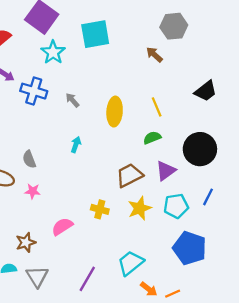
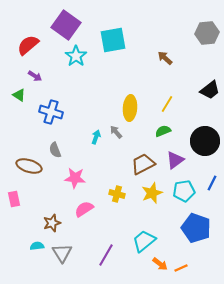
gray hexagon: (174, 26) -> (207, 33), moved
blue cross: (34, 91) -> (51, 112), moved
gray arrow: (72, 100) -> (116, 132), moved
yellow line: (157, 107) -> (167, 104), turned 54
pink star: (33, 191) -> (75, 178), moved, size x1.5

